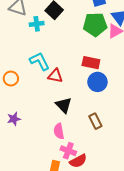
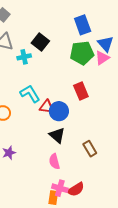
red rectangle: (91, 63) -> (81, 91), turned 60
blue circle: (97, 82) -> (59, 111), moved
pink cross: (68, 151) -> (60, 188), moved

